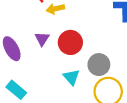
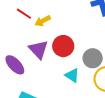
purple triangle: (42, 39) -> (38, 49), size x1.5

